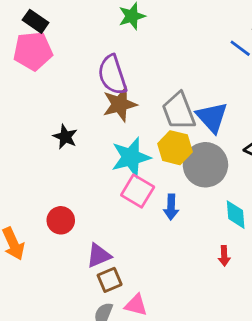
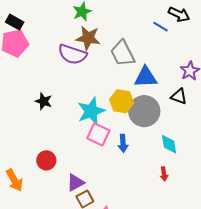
purple semicircle: (112, 75) -> (72, 54), turned -48
brown star: (120, 104) -> (88, 38), moved, turned 30
gray trapezoid: (179, 111) -> (122, 53), moved
blue triangle: (212, 117) -> (146, 77), turned -45

